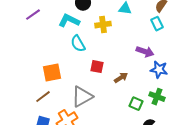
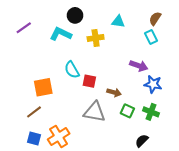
cyan semicircle: (78, 44) -> (72, 70), moved
brown arrow: (121, 78) -> (114, 92), turned 48
gray triangle: (82, 97) -> (95, 112), moved, turned 40
green square: (136, 104) -> (127, 111), moved

